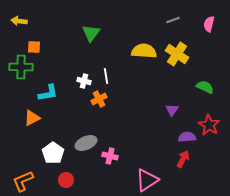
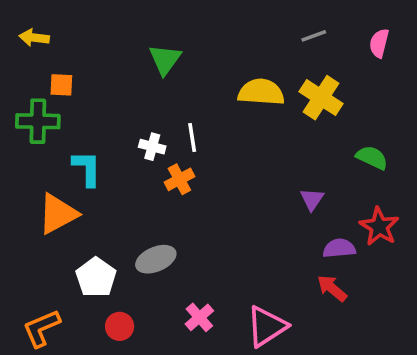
cyan L-shape: (48, 93) -> (87, 168), turned -80
orange triangle: (32, 118) -> (58, 214), size x1.4
pink cross: (110, 156) -> (199, 317), moved, turned 35
red arrow: (183, 159) -> (332, 288), turned -78

